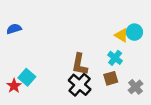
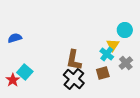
blue semicircle: (14, 29) -> (15, 38), moved
yellow triangle: (122, 35) -> (113, 45), moved, turned 32
gray cross: (135, 87) -> (126, 63), moved

